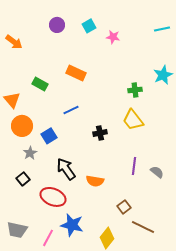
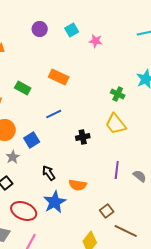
green cross: (135, 90) -> (118, 94), turned 32
black arrow: (66, 169) -> (49, 173), size x0.7
red ellipse: (53, 197) -> (24, 211), moved
blue star: (72, 225) -> (55, 202), moved, turned 30

